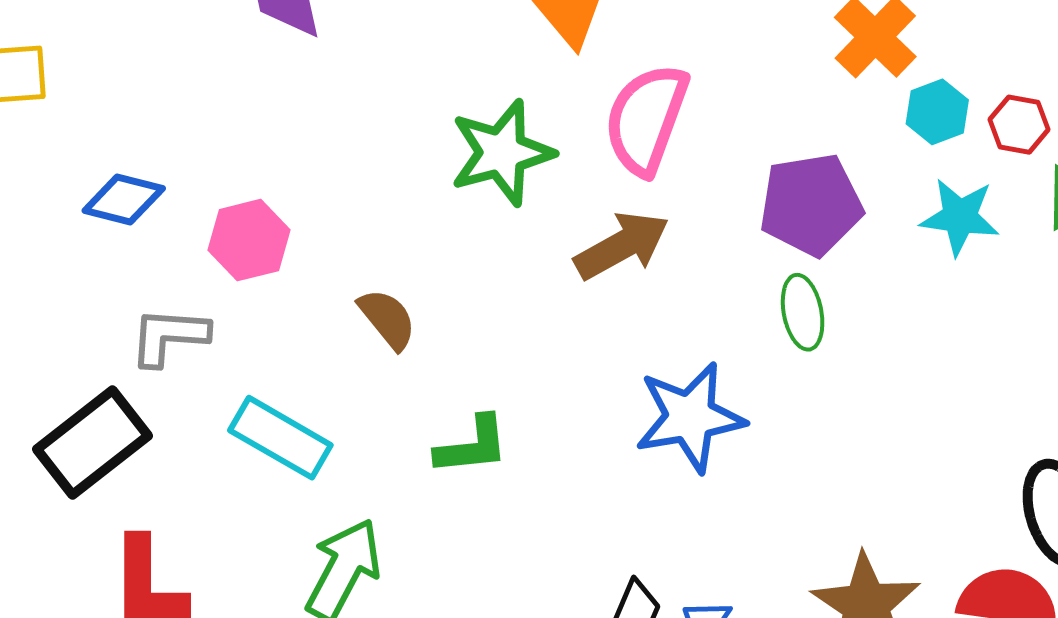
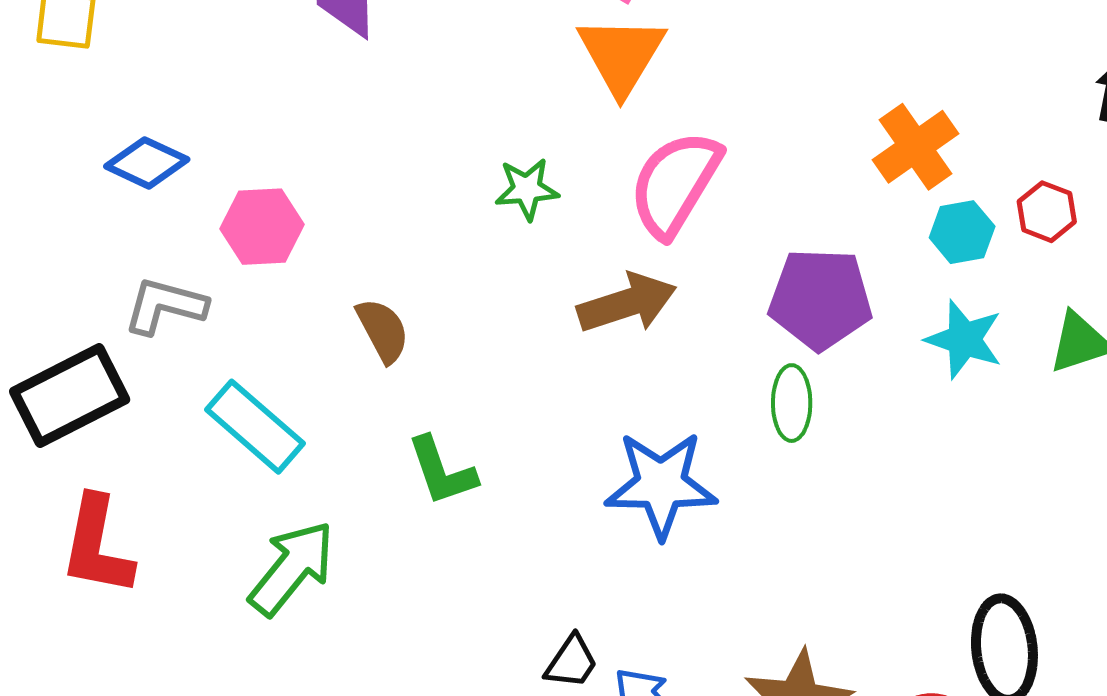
red hexagon: (1019, 125) -> (1047, 212), moved
green star: (502, 153) -> (527, 189), size x0.6
green L-shape: (472, 446) -> (442, 471), turned 66

